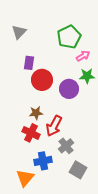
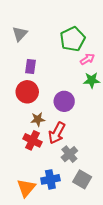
red circle: (42, 80) -> (27, 92), moved
purple circle: (69, 89) -> (64, 101), moved
blue cross: (43, 161) -> (50, 179), moved

